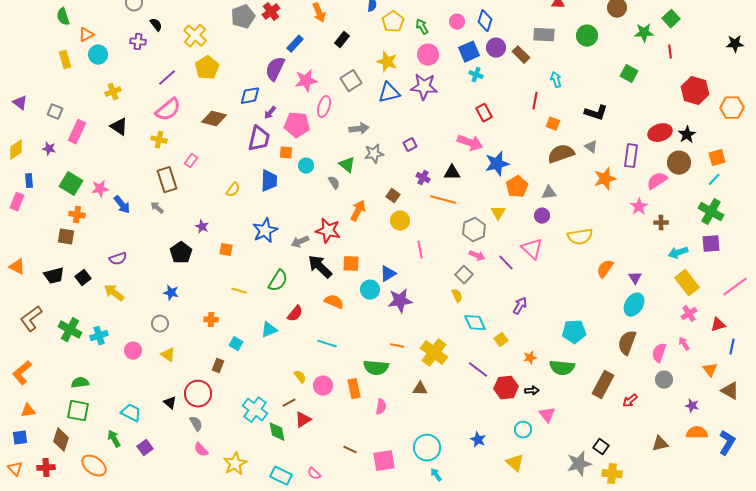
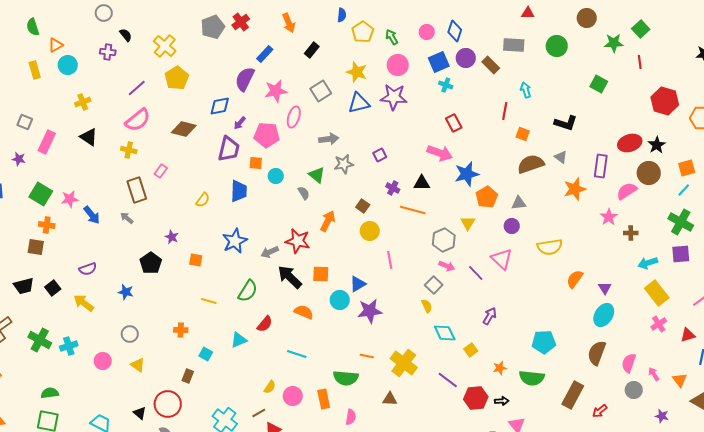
blue star: (171, 293) -> (126, 292), moved
pink arrow: (684, 344) -> (654, 374), moved
yellow semicircle: (300, 377) -> (270, 387), turned 72

